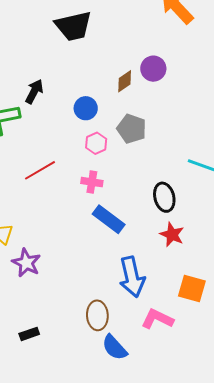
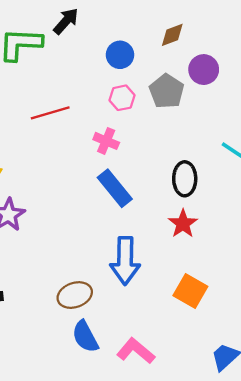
purple circle: (153, 69) -> (204, 70), moved
brown ellipse: (97, 315) -> (75, 295), turned 60
pink L-shape: (157, 319) -> (136, 351), moved

